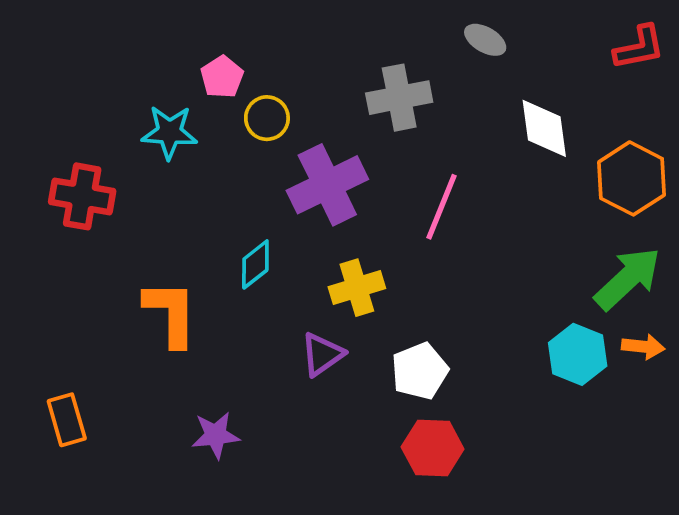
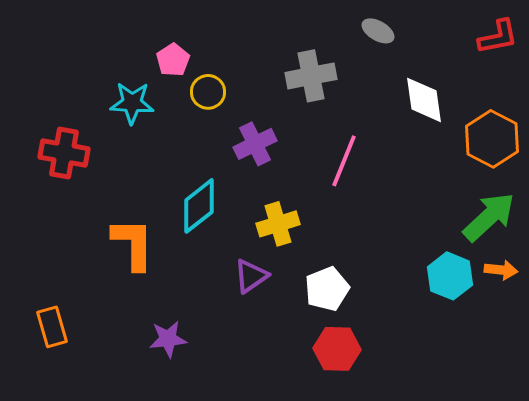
purple cross: (327, 185) -> (255, 144), size x0.7
cyan diamond: (255, 264) -> (199, 206), size x1.4

